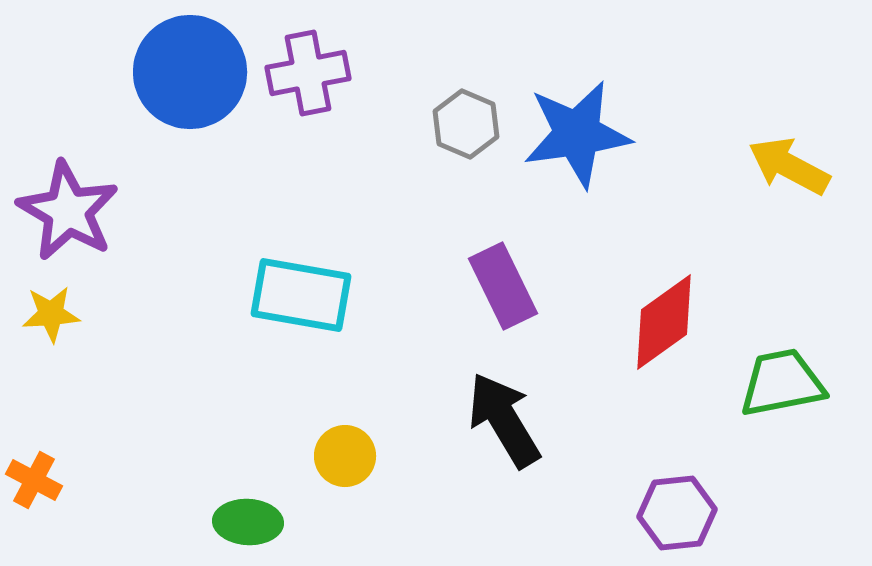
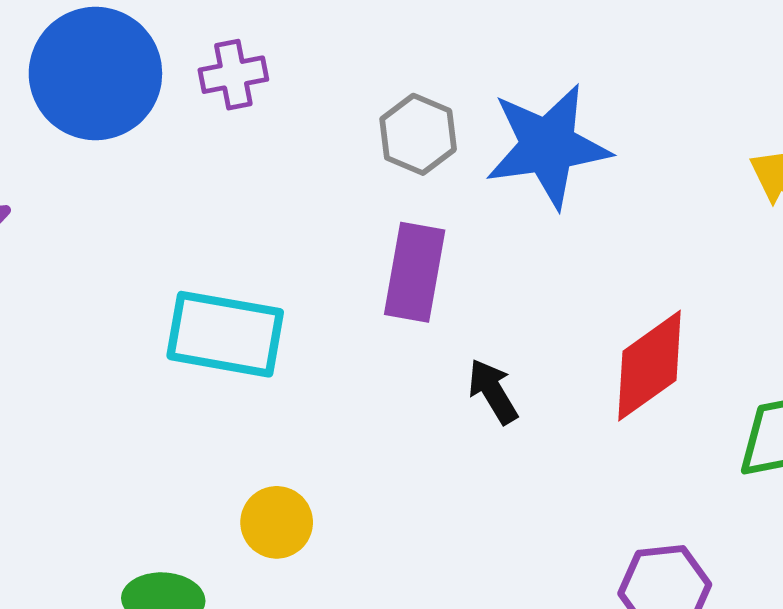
purple cross: (308, 73) -> (233, 75), size x0.7
purple rectangle: (503, 286) -> (415, 272), moved, turned 36
black arrow: (504, 420) -> (493, 391), moved, size x0.6

